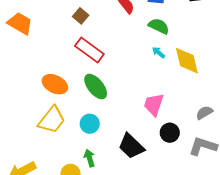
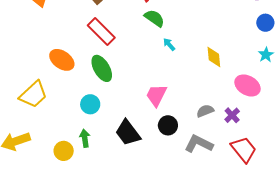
green semicircle: (159, 26) -> (154, 18), moved
yellow diamond: (187, 61) -> (214, 57), moved, size x0.7
yellow trapezoid: (52, 120) -> (33, 94), moved

